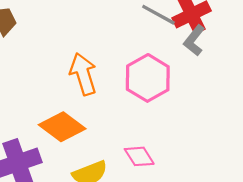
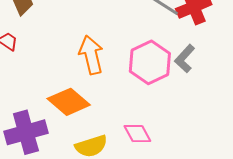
gray L-shape: (194, 40) -> (185, 59), moved

